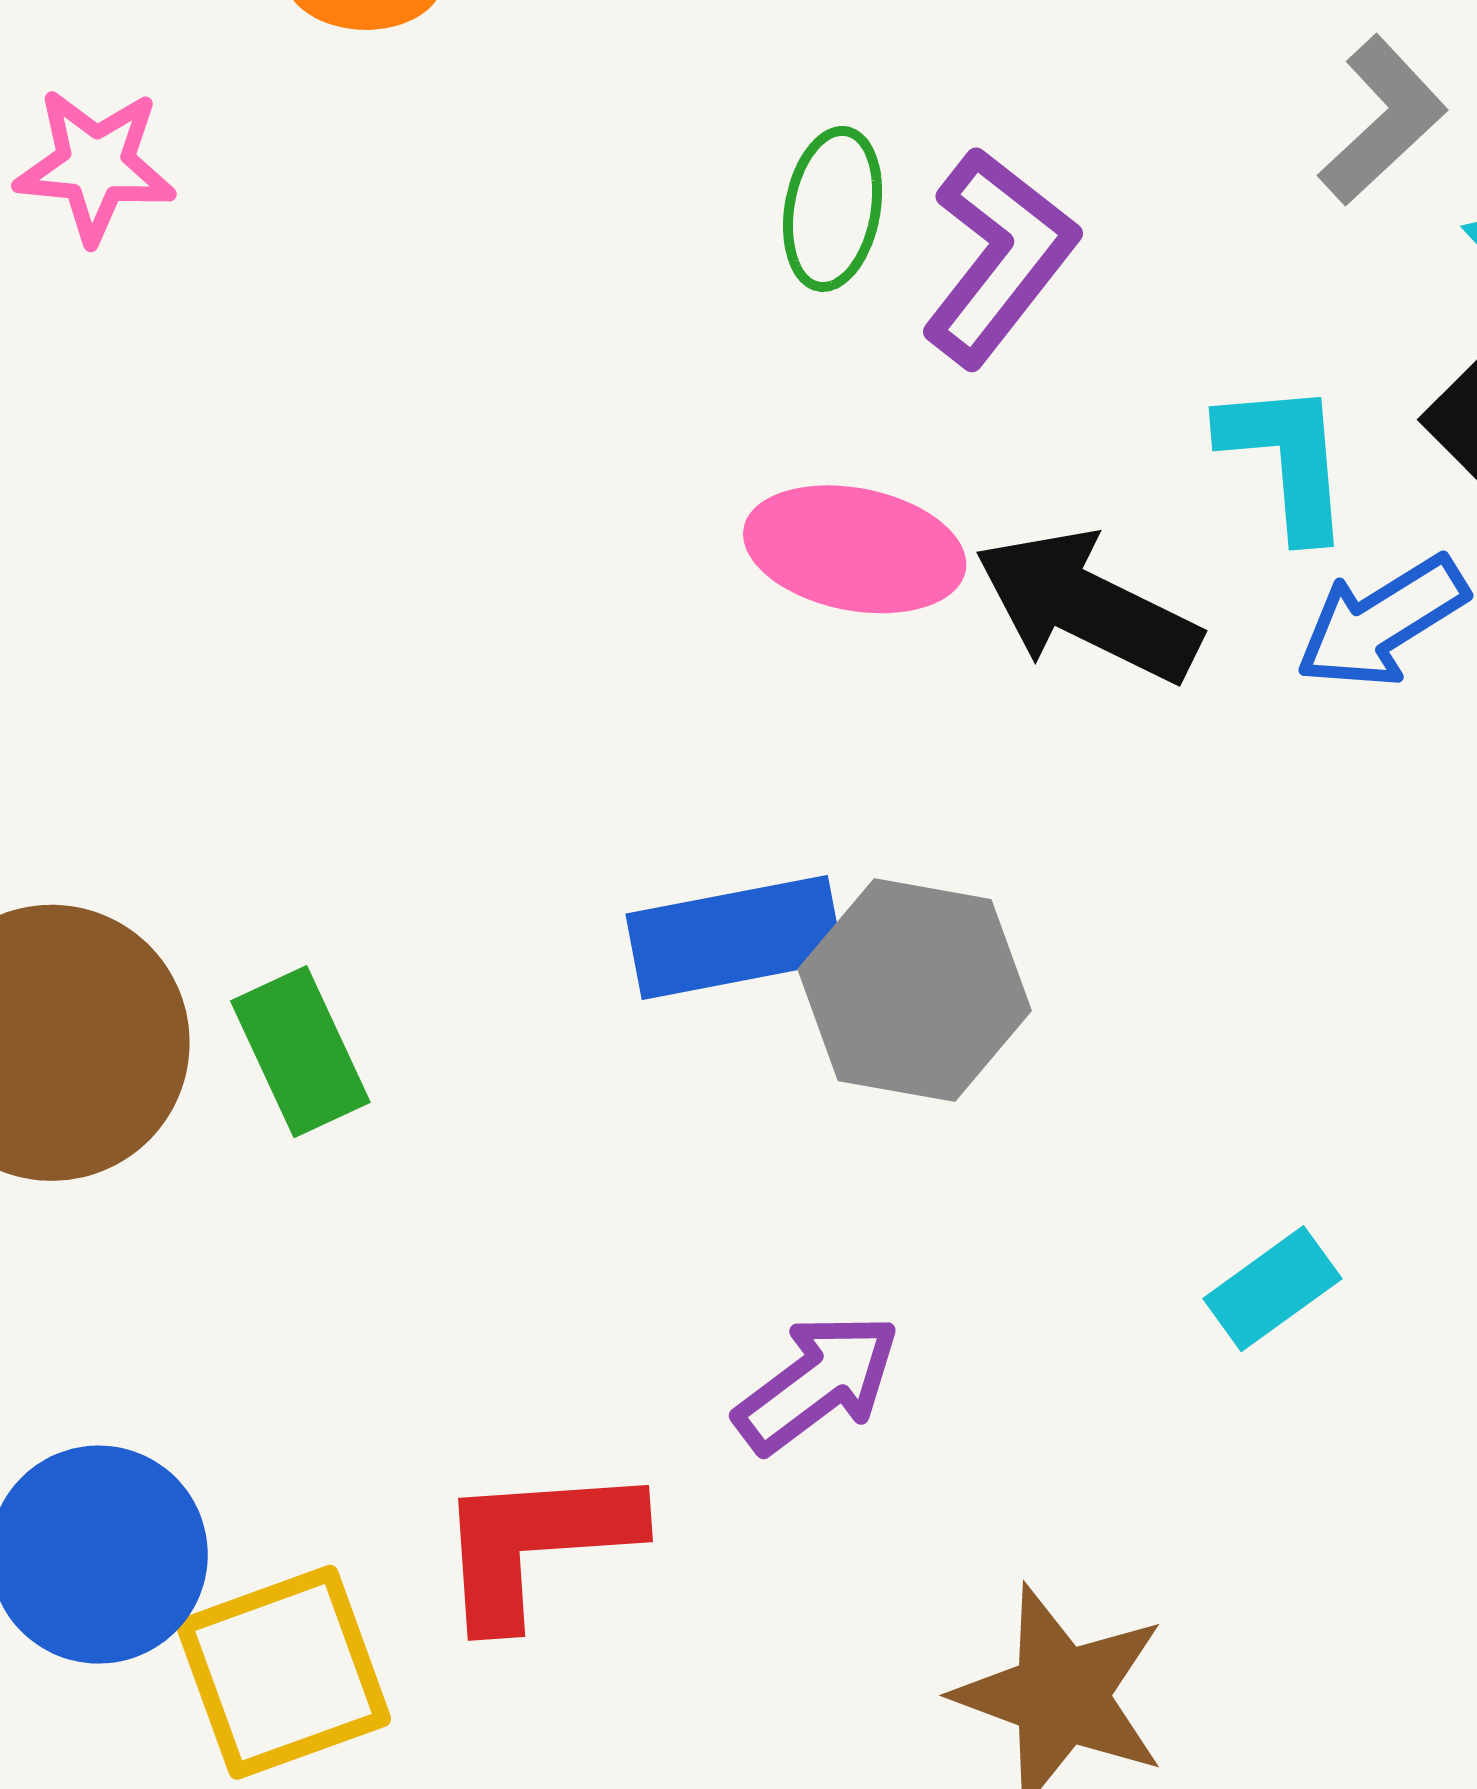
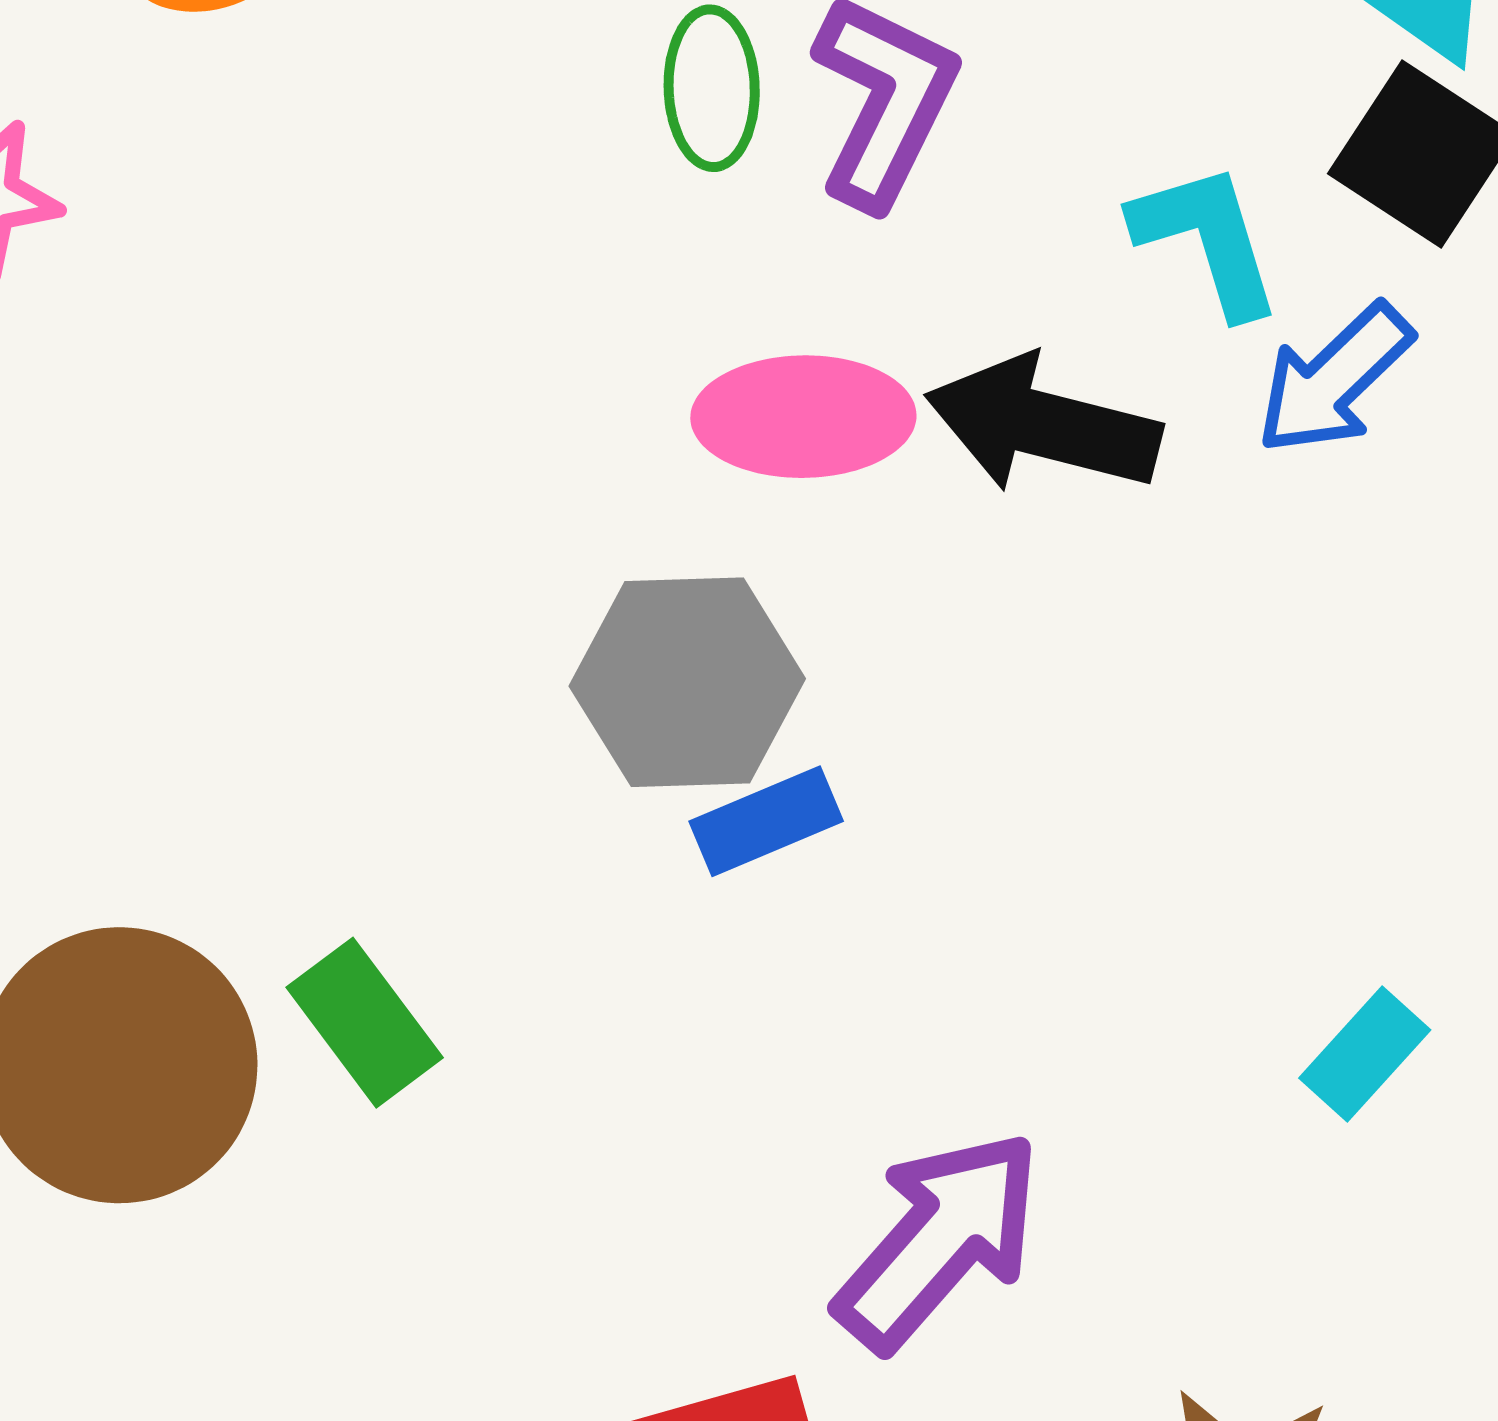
blue rectangle: (735, 937) -> (766, 821), size x0.7
gray hexagon: (915, 990) -> (687, 682), moved
purple arrow: (817, 1383) -> (939, 1240), size x1.4

